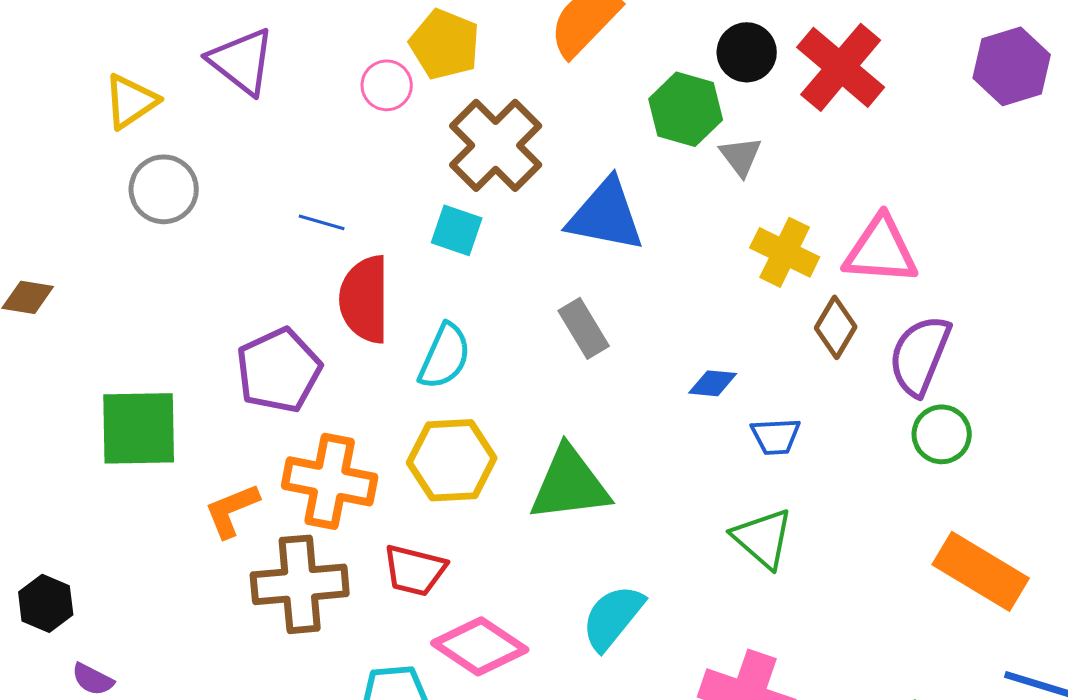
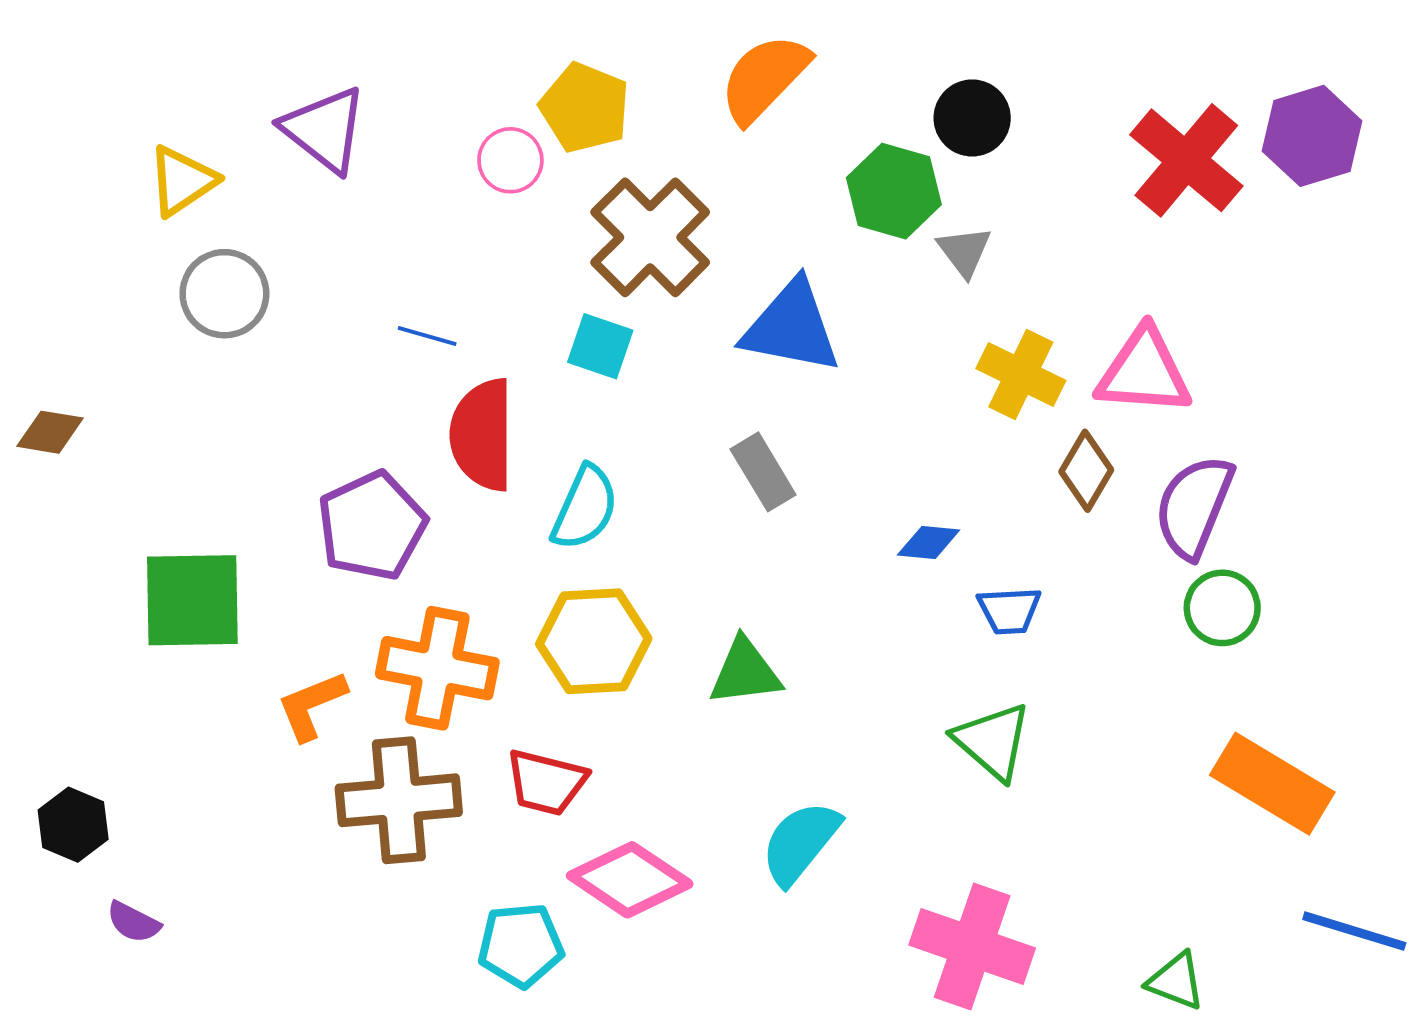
red cross: (841, 67) -> (1186, 160), moved
green triangle: (570, 484) -> (745, 672), size x0.7

